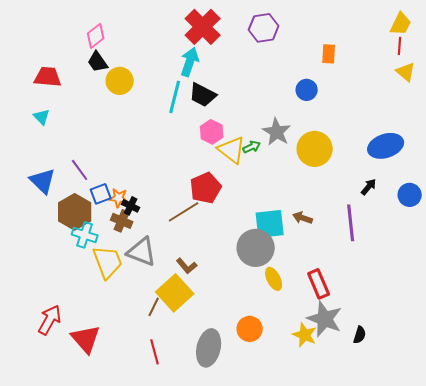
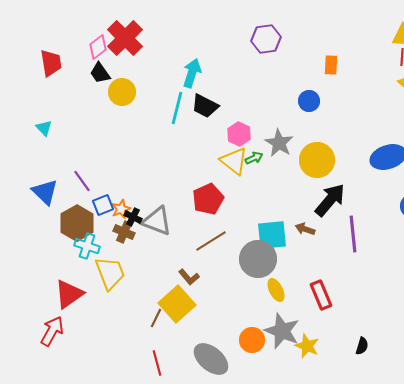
red cross: (203, 27) -> (125, 38), moved
red trapezoid: (48, 77) -> (51, 63), moved, turned 76
pink hexagon: (212, 132) -> (239, 134), moved
black arrow: (369, 187) -> (330, 200), moved, size x2.0
orange star: (119, 198) -> (121, 209), turned -30
brown line: (184, 212) -> (211, 241), moved
gray triangle: (142, 252) -> (157, 221), moved
gray star: (325, 319) -> (282, 331), moved
red triangle: (86, 339) -> (69, 294), moved, turned 36
gray ellipse: (209, 348) -> (211, 359), turned -63

